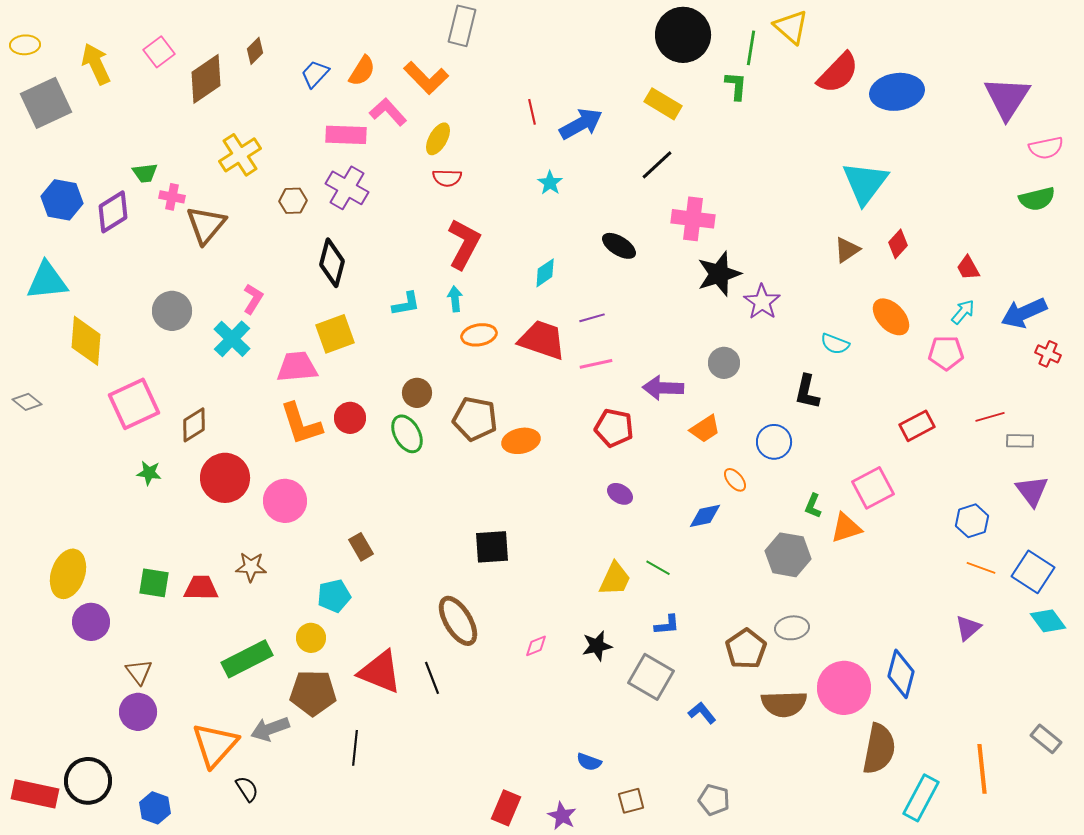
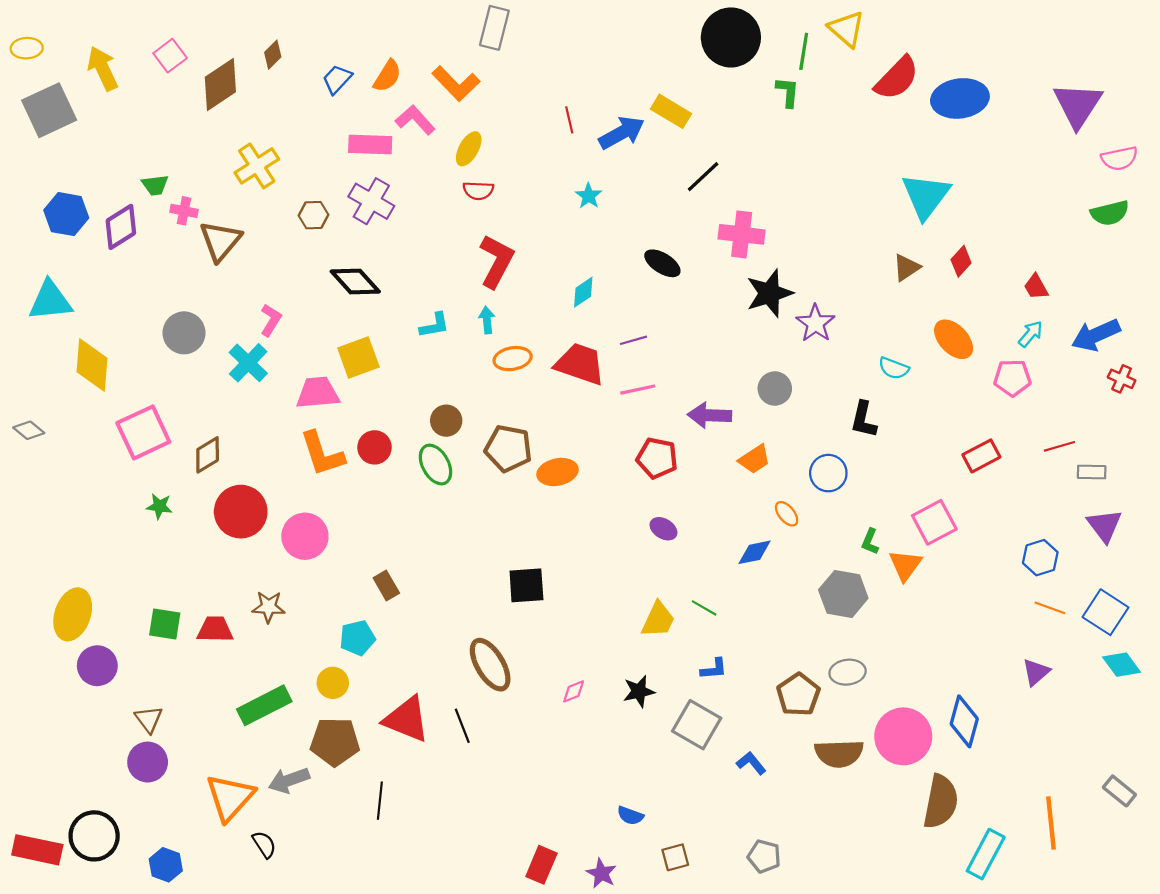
yellow rectangle: (663, 104) -> (671, 111), moved
black diamond: (332, 263) -> (355, 281), turned -57
orange triangle: (846, 528) -> (905, 565), turned -36

